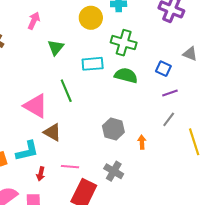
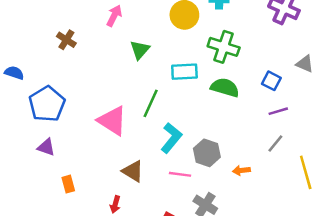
green line: (66, 91) -> (151, 103), turned 45
brown triangle: (52, 132) -> (133, 171), moved
orange arrow: (142, 142) -> (241, 170), turned -96
cyan L-shape: (27, 151) -> (171, 138), moved, turned -40
pink line: (70, 167) -> (180, 174), moved

